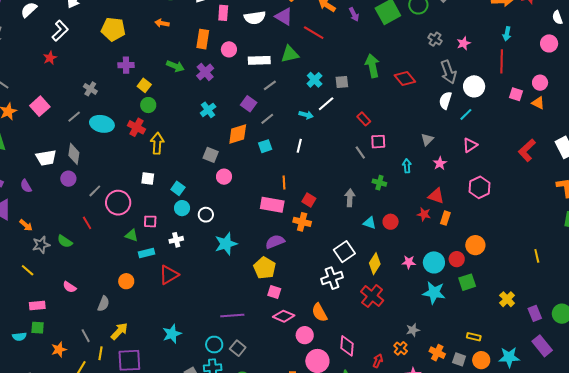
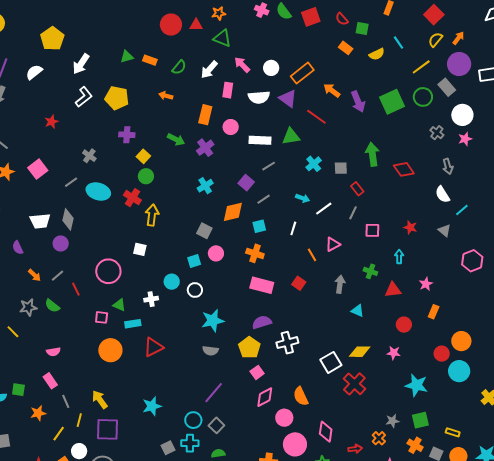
purple arrow: (354, 14) -> (358, 102), size x1.5
white L-shape: (60, 31) -> (84, 97), moved
gray arrow: (448, 72) -> (448, 166), size x0.7
white circle: (474, 86) -> (462, 115), moved
white semicircle: (445, 100) -> (442, 194), turned -54
white line: (326, 104) -> (324, 209), moved
red rectangle: (364, 119) -> (357, 189), moved
gray triangle: (427, 140) -> (444, 230), moved, turned -40
pink triangle: (470, 145) -> (333, 244), moved
gray line: (360, 152) -> (353, 213), moved, turned 56
pink star: (440, 163) -> (426, 284), moved
orange line: (284, 182) -> (312, 255), moved, turned -32
pink hexagon: (479, 187) -> (472, 261), moved
cyan square: (178, 188) -> (194, 261), moved, turned 32
gray line: (95, 191) -> (57, 276), moved
red triangle: (436, 196) -> (393, 290), moved, turned -30
red star: (424, 214) -> (410, 227), moved
pink square: (150, 221) -> (102, 317), moved
orange cross: (302, 222) -> (255, 253), moved
red circle: (391, 222) -> (404, 325), moved
orange arrow: (26, 225) -> (34, 275), moved
white cross: (176, 240) -> (151, 299), moved
white square: (344, 252) -> (331, 362), moved
cyan circle: (434, 262) -> (459, 371), moved
yellow diamond: (375, 264) -> (360, 352), turned 55
white cross: (332, 278) -> (287, 343), moved
orange circle: (126, 281) -> (110, 350), size x1.5
green square: (467, 282) -> (420, 420), moved
pink semicircle: (70, 287) -> (53, 352), turned -48
pink square: (274, 292) -> (257, 372), turned 32
gray semicircle: (103, 304) -> (211, 351), moved, turned 70
pink rectangle: (37, 305) -> (50, 381), moved, turned 56
purple line: (232, 315) -> (214, 393), turned -50
pink diamond: (284, 316) -> (265, 397), turned -55
yellow arrow: (119, 331) -> (100, 400), turned -84
red arrow: (378, 361) -> (355, 449), turned 56

